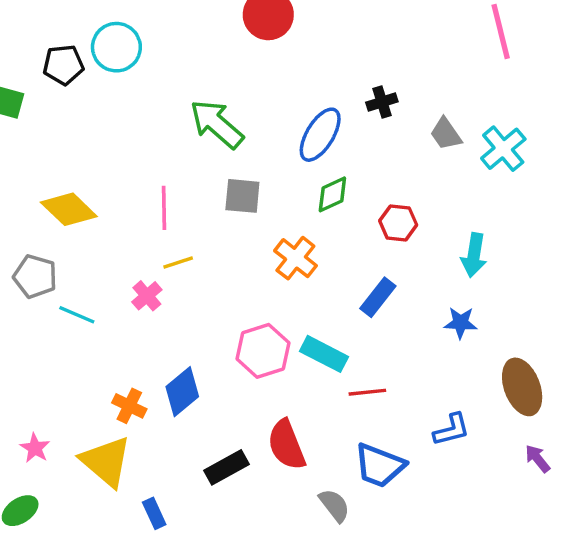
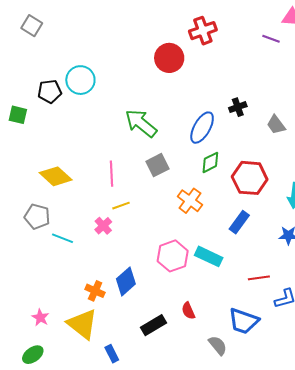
gray square: (242, 196) -> (158, 165), turned -30
red hexagon: (398, 223) -> (250, 178), size x1.6
red line: (367, 392) -> (259, 278), moved
red semicircle: (286, 445) -> (188, 311), size x0.6

